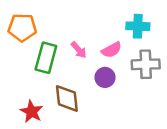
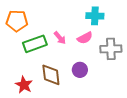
cyan cross: (138, 26) -> (95, 16), moved
green rectangle: (46, 58) -> (35, 44), turned 55
purple circle: (105, 77) -> (80, 70), moved

